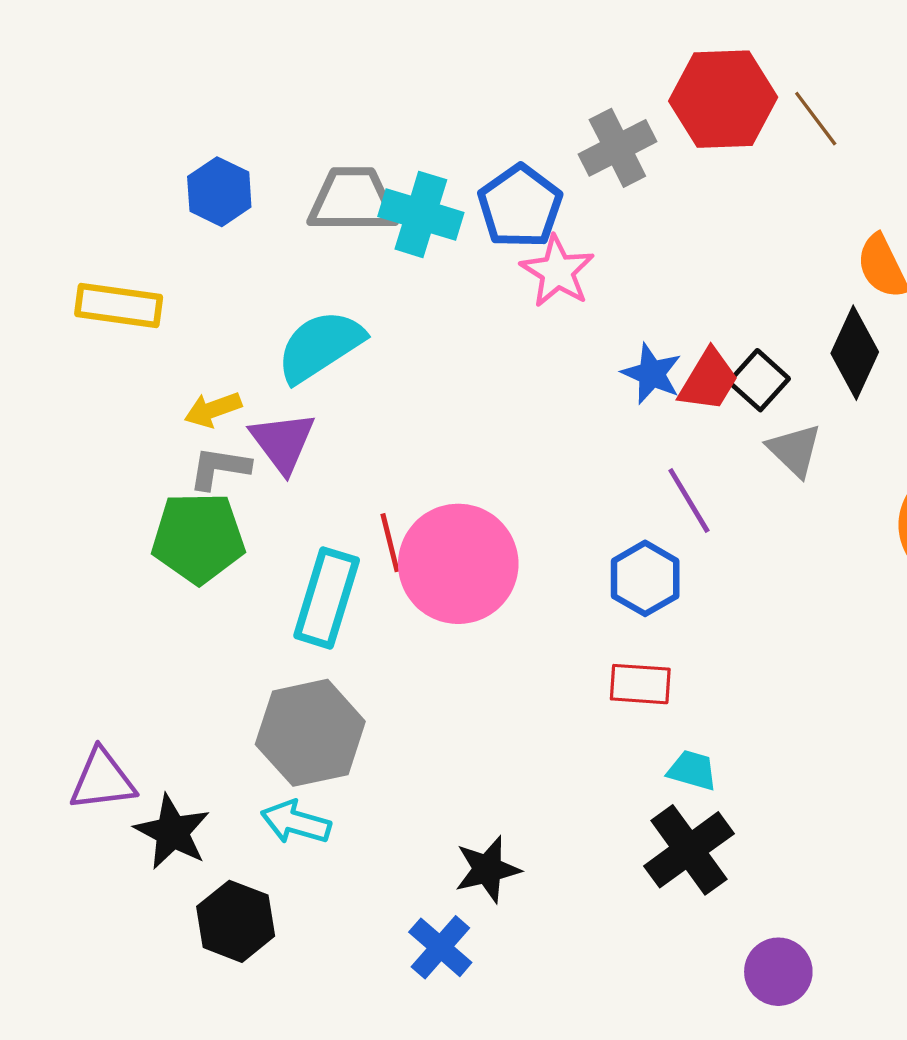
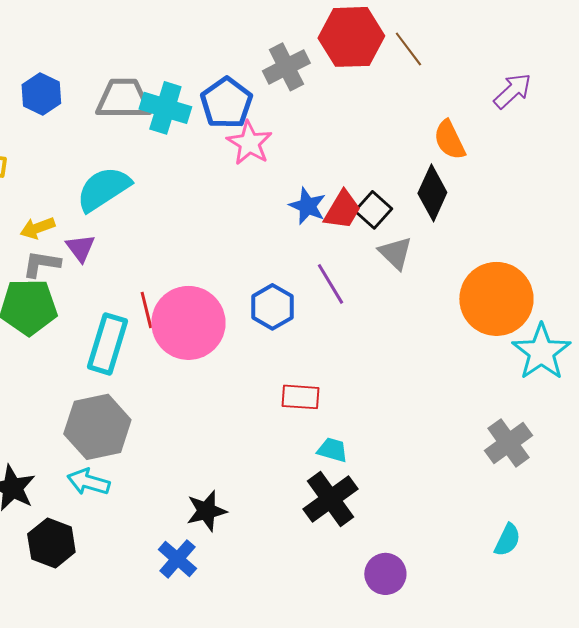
purple triangle: (283, 442) -> (80, 248), size x0.7
blue hexagon: (645, 578) -> (272, 307), moved

